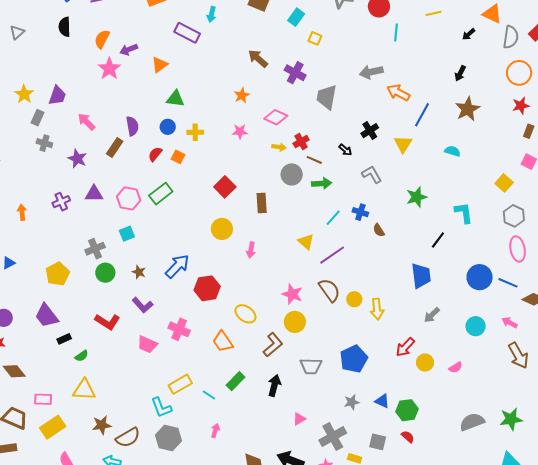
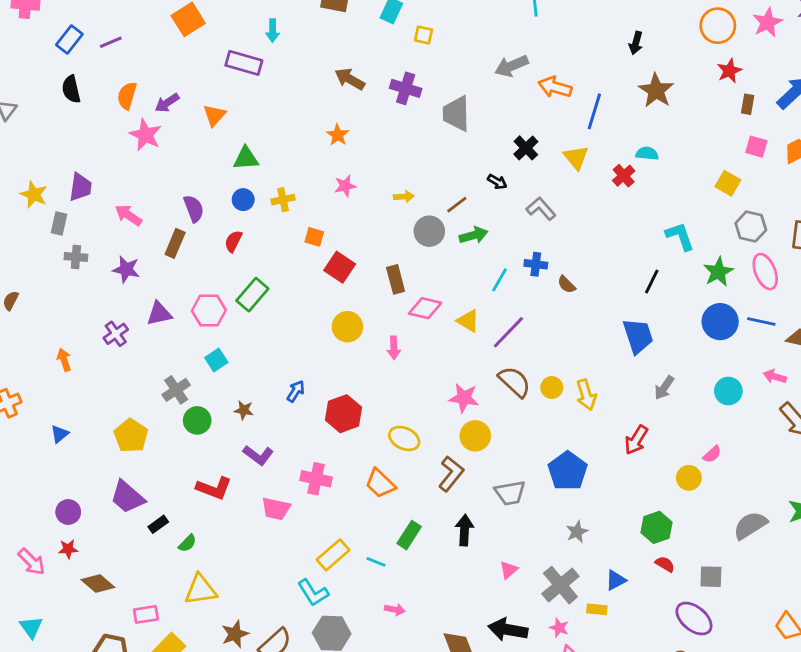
pink diamond: (276, 117) -> (425, 308), moved
red cross: (301, 142) -> (624, 176), moved
orange square: (178, 157) -> (314, 237), moved
brown line: (314, 160) -> (457, 205), turned -49
green star: (417, 197) -> (718, 272), moved
blue arrow: (177, 266) -> (296, 391), size x0.6
yellow circle: (425, 362) -> (689, 478), moved
blue triangle: (382, 401) -> (616, 580), moved, turned -42
pink arrow: (215, 430) -> (395, 610), turned 96
gray square: (378, 442) -> (711, 577), moved

